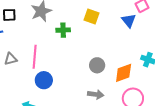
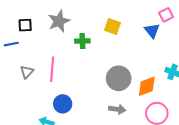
gray triangle: (11, 59) -> (27, 72), turned -32
gray circle: (97, 65) -> (119, 78), size x1.5
blue circle: (44, 80) -> (63, 104), moved

